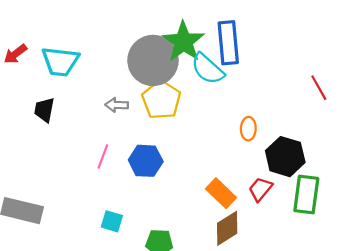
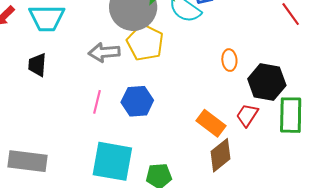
gray arrow: (117, 105) -> (104, 52), size x1.4
cyan square: (112, 221) -> (112, 161), size x2.0

